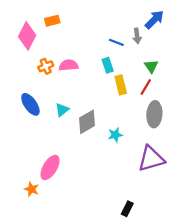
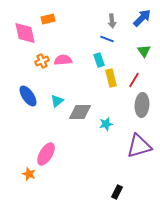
pink diamond: (27, 36) -> (25, 33), turned -40
gray arrow: (137, 36) -> (112, 21), moved
green triangle: (151, 66) -> (144, 51), moved
gray diamond: (87, 122) -> (80, 112), turned 30

